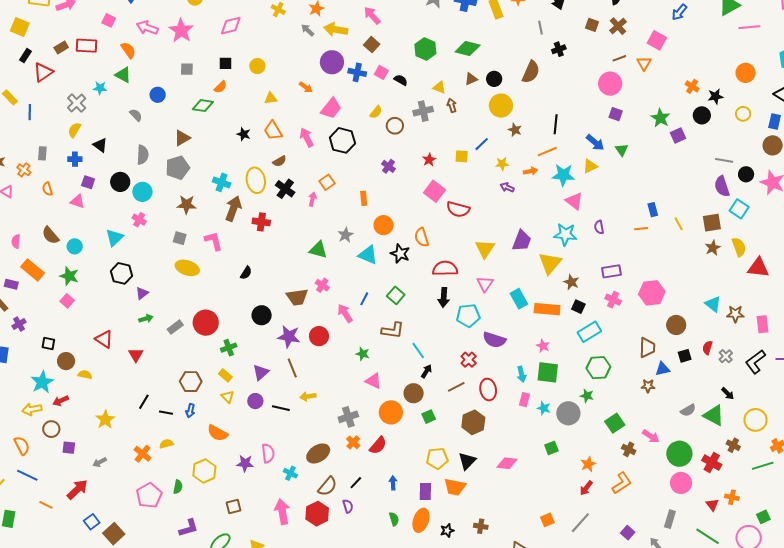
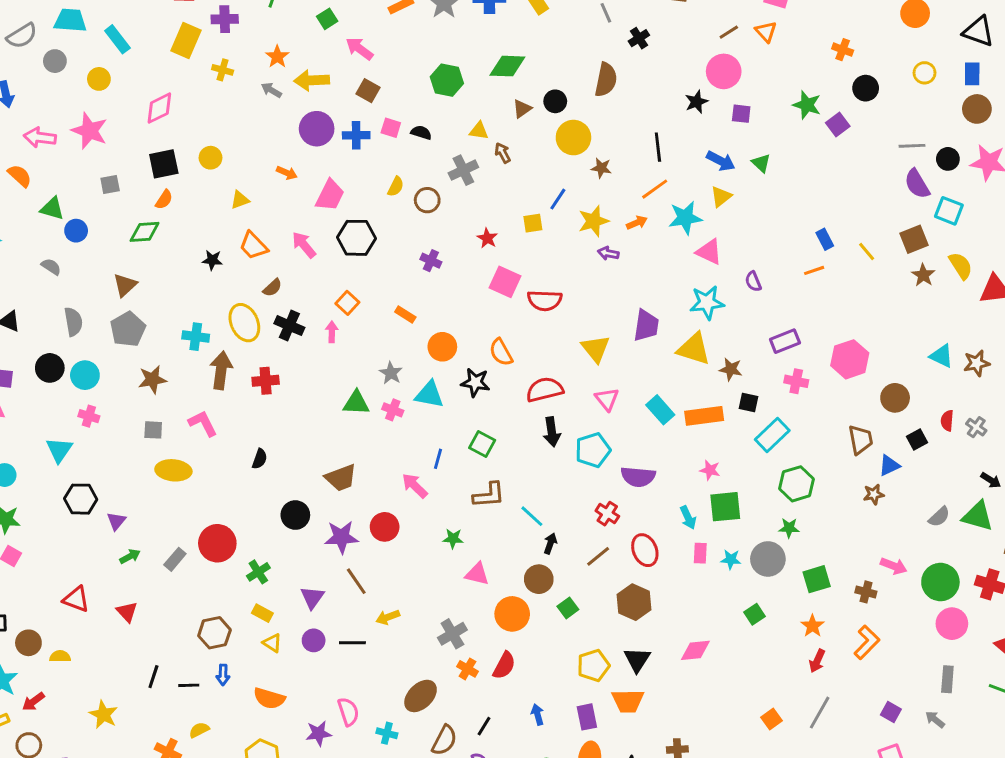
black square: (225, 63) -> (164, 164), size x1.5
green triangle: (123, 75) -> (52, 209), moved
black star: (715, 96) -> (697, 102), moved
yellow star: (502, 164) -> (594, 221), size x1.5
orange rectangle: (364, 198) -> (405, 315), turned -40
yellow triangle: (550, 263) -> (694, 349), turned -40
pink cross: (322, 285) -> (393, 410), moved
green square: (615, 423) -> (817, 579), moved, turned 30

